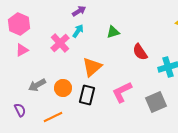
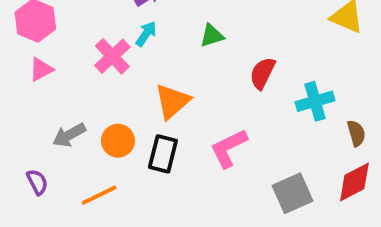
red semicircle: (140, 52) -> (262, 73), turned 60
gray square: (156, 102) -> (292, 193), moved

